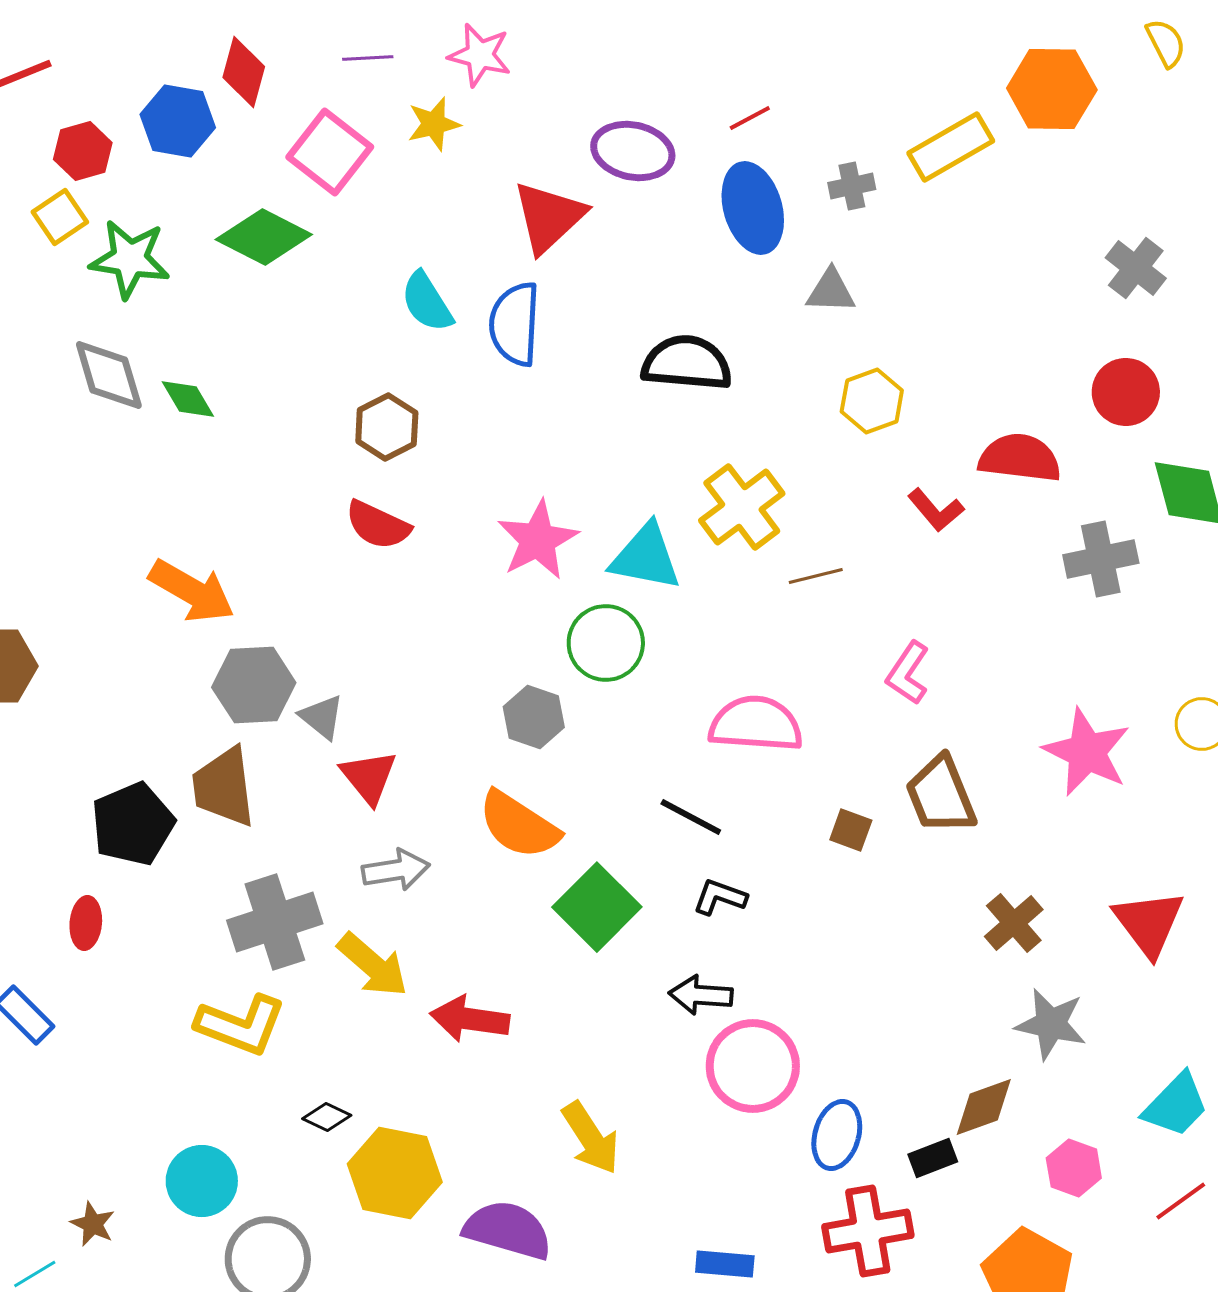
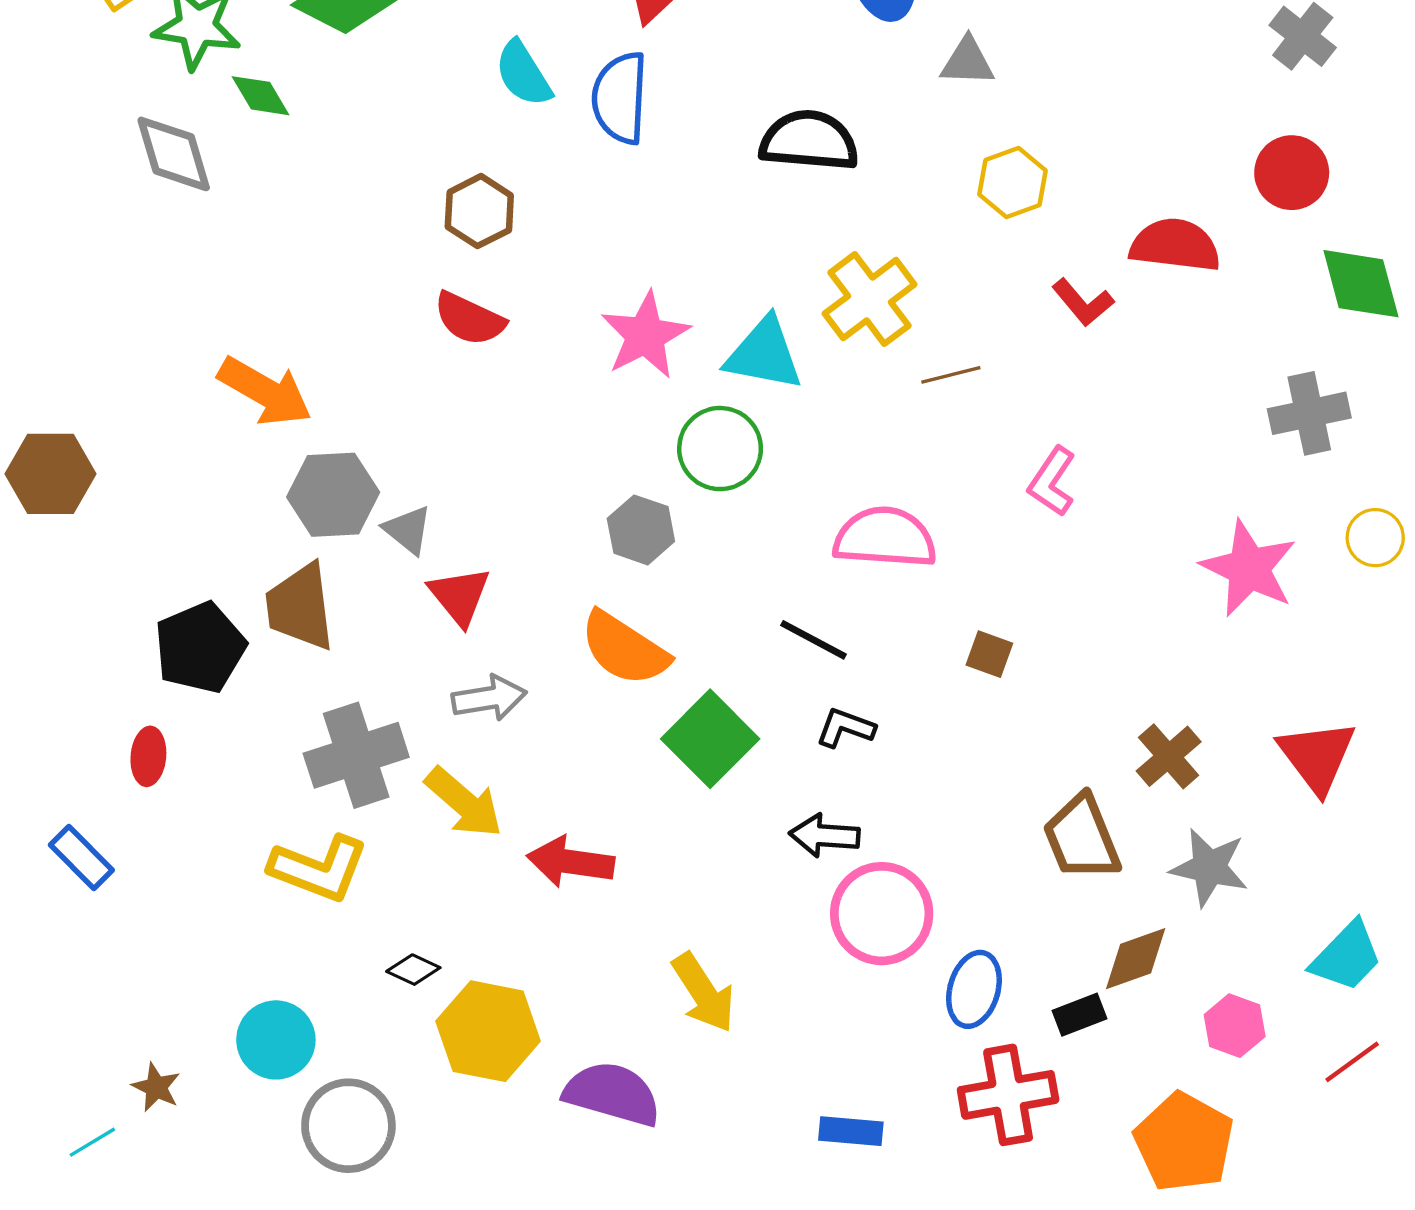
green diamond: (188, 399) -> (261, 96), moved
gray cross: (1101, 559) -> (1309, 413), moved
brown trapezoid: (941, 795) -> (1082, 838), moved

